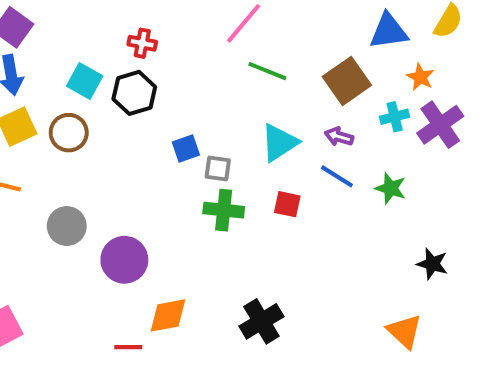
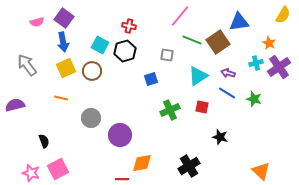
blue triangle: (389, 31) -> (239, 22), moved
brown square: (347, 81) -> (218, 42), moved
gray square: (218, 168) -> (167, 55), moved
green cross: (224, 210) -> (170, 110), turned -30
black star: (432, 264) -> (220, 137), moved

